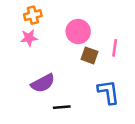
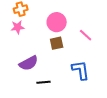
pink line: (115, 48) -> (86, 35), turned -56
brown square: (89, 55) -> (57, 43), moved, turned -32

